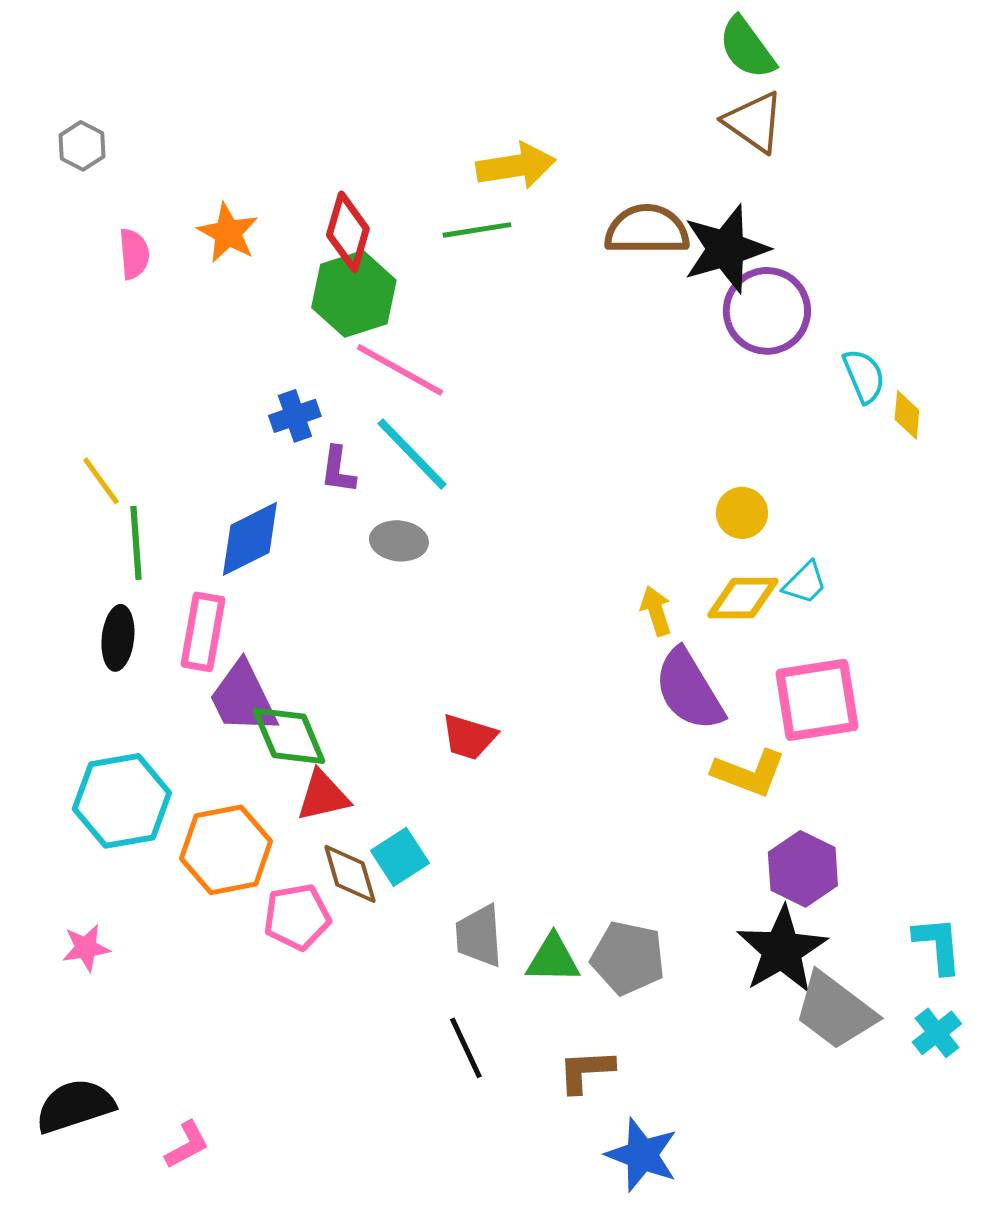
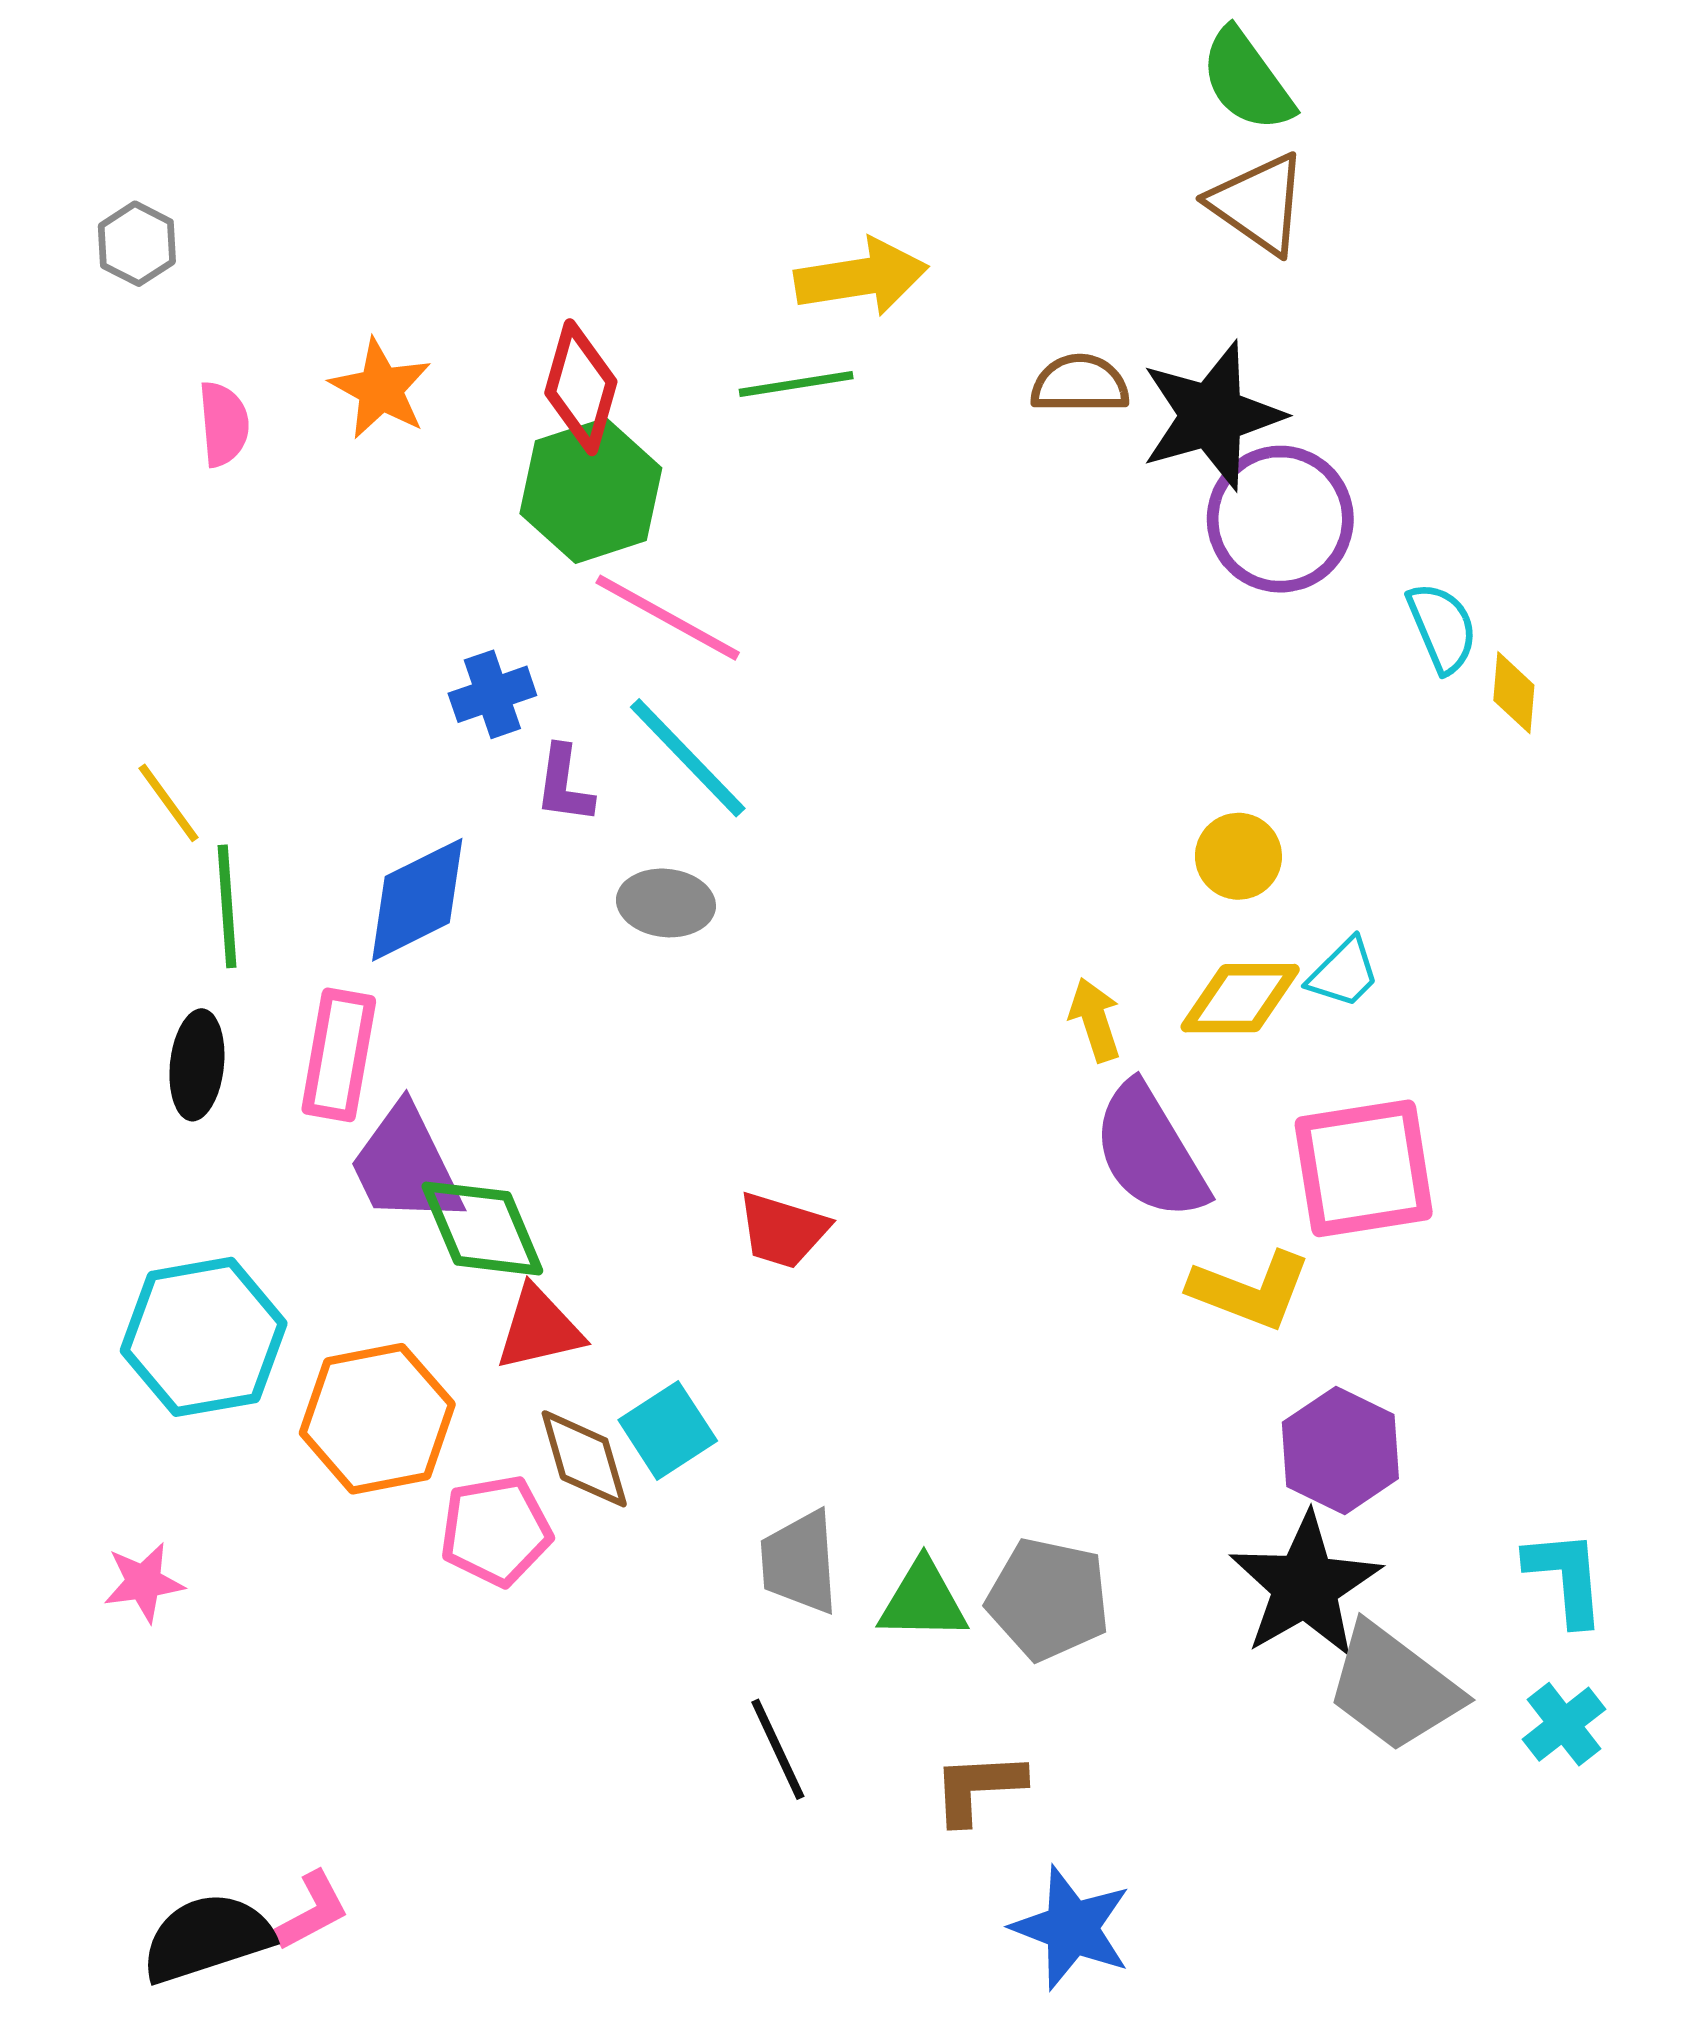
brown semicircle: (647, 230) -> (1080, 384), size x0.7
black semicircle: (75, 1106) -> (207, 1938), moved

